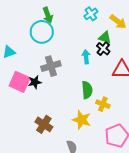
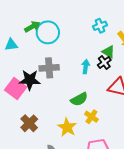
green arrow: (48, 15) -> (32, 27), moved, turned -112
pink square: (20, 82) -> (16, 89), moved
black star: (35, 82) -> (30, 80), size x1.5
green semicircle: (87, 90) -> (79, 99), turned 54

